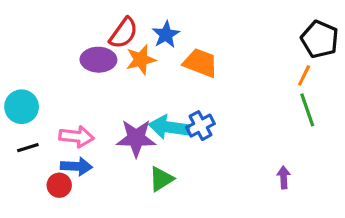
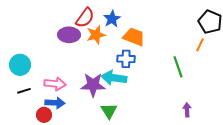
green line: (307, 110) -> (178, 67), moved
blue cross: (200, 126) -> (126, 59), moved, turned 30
green triangle: (161, 179) -> (109, 111), turned -30

